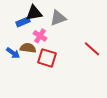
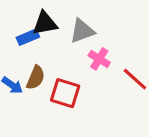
pink cross: (40, 36) -> (99, 59), moved
brown semicircle: (28, 48) -> (36, 78), turned 105

